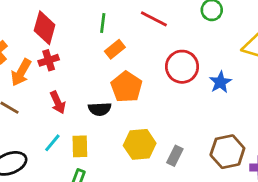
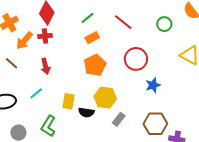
green line: (103, 23) -> (87, 18), turned 32
blue star: (220, 82) -> (153, 85), moved
black semicircle: (100, 109) -> (86, 112), moved
yellow hexagon: (140, 144) -> (105, 98), moved
yellow rectangle: (80, 146) -> (68, 101), moved

